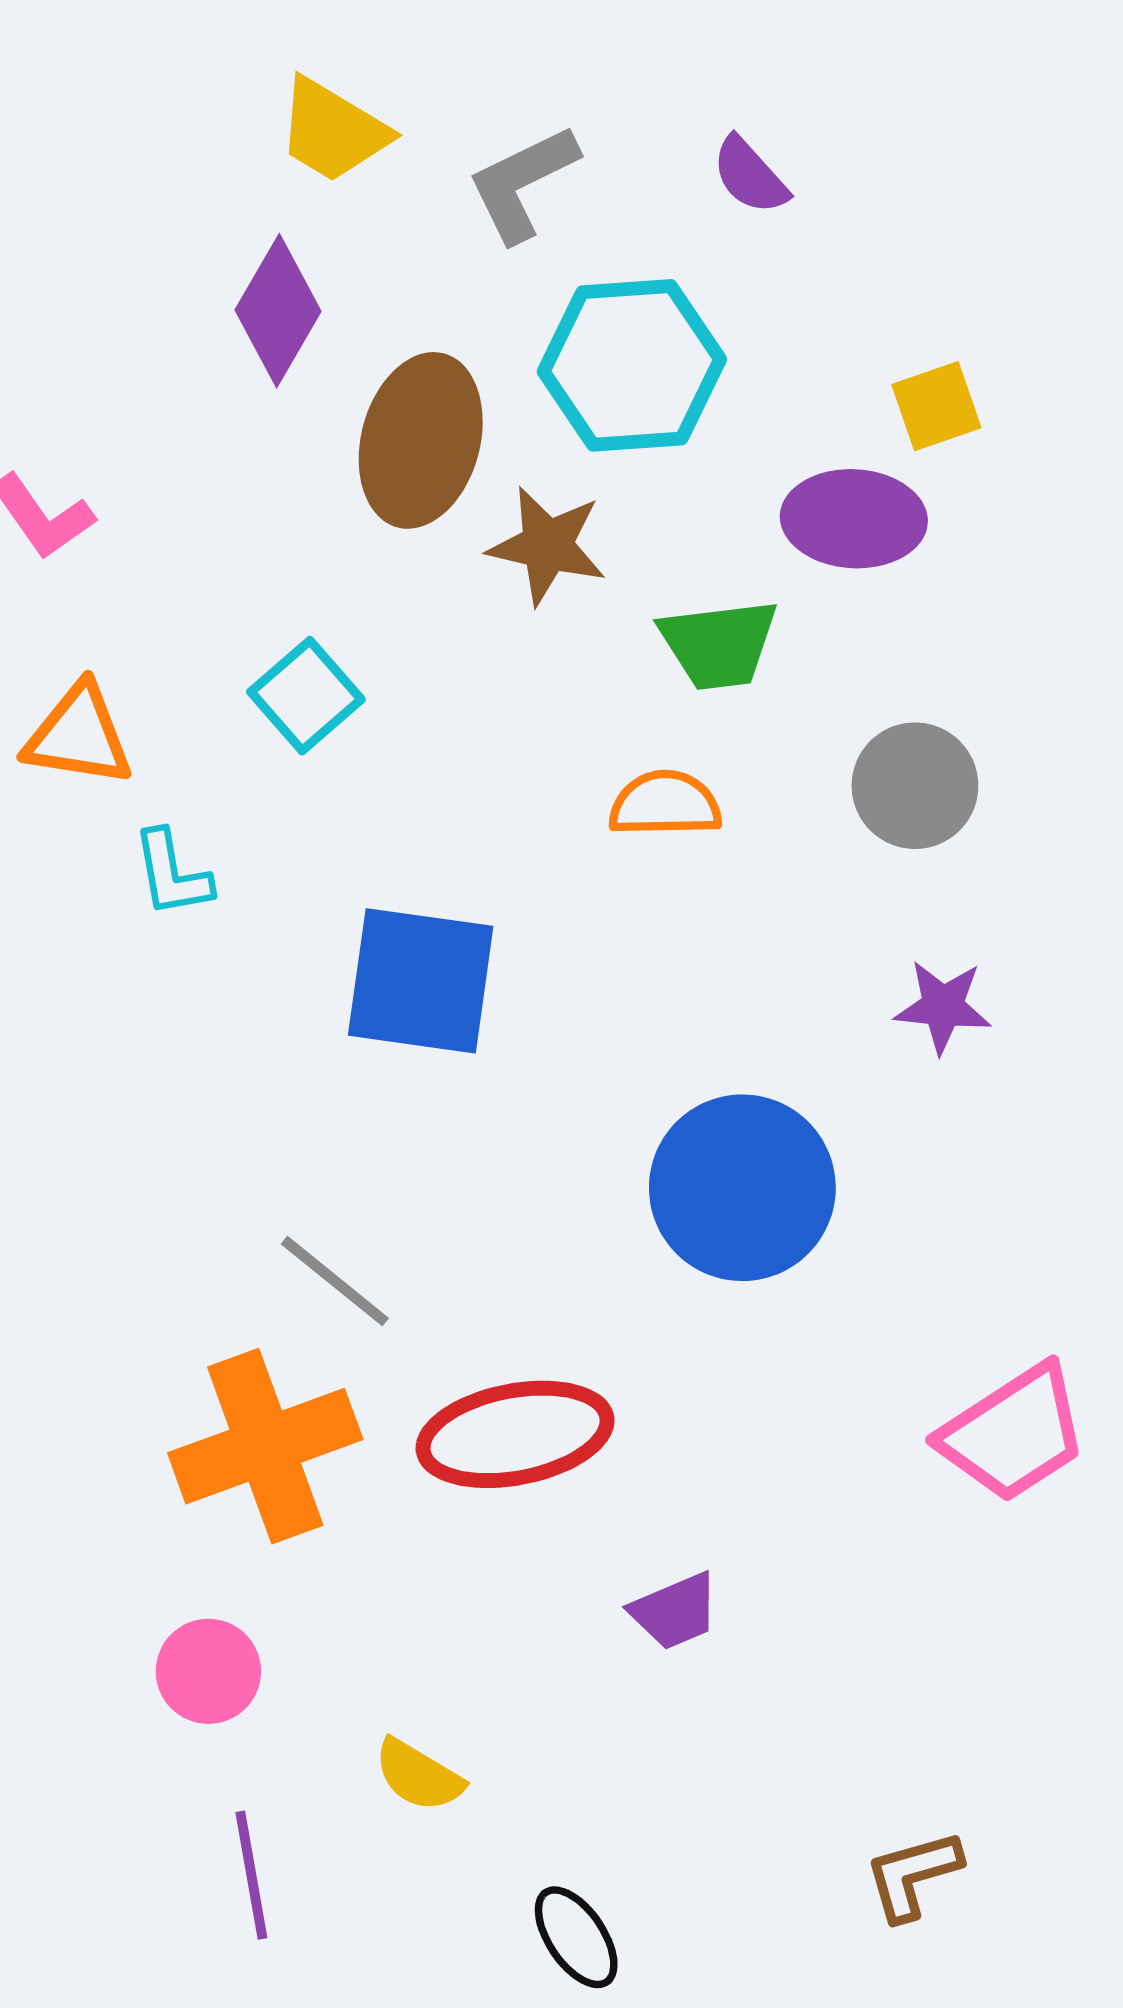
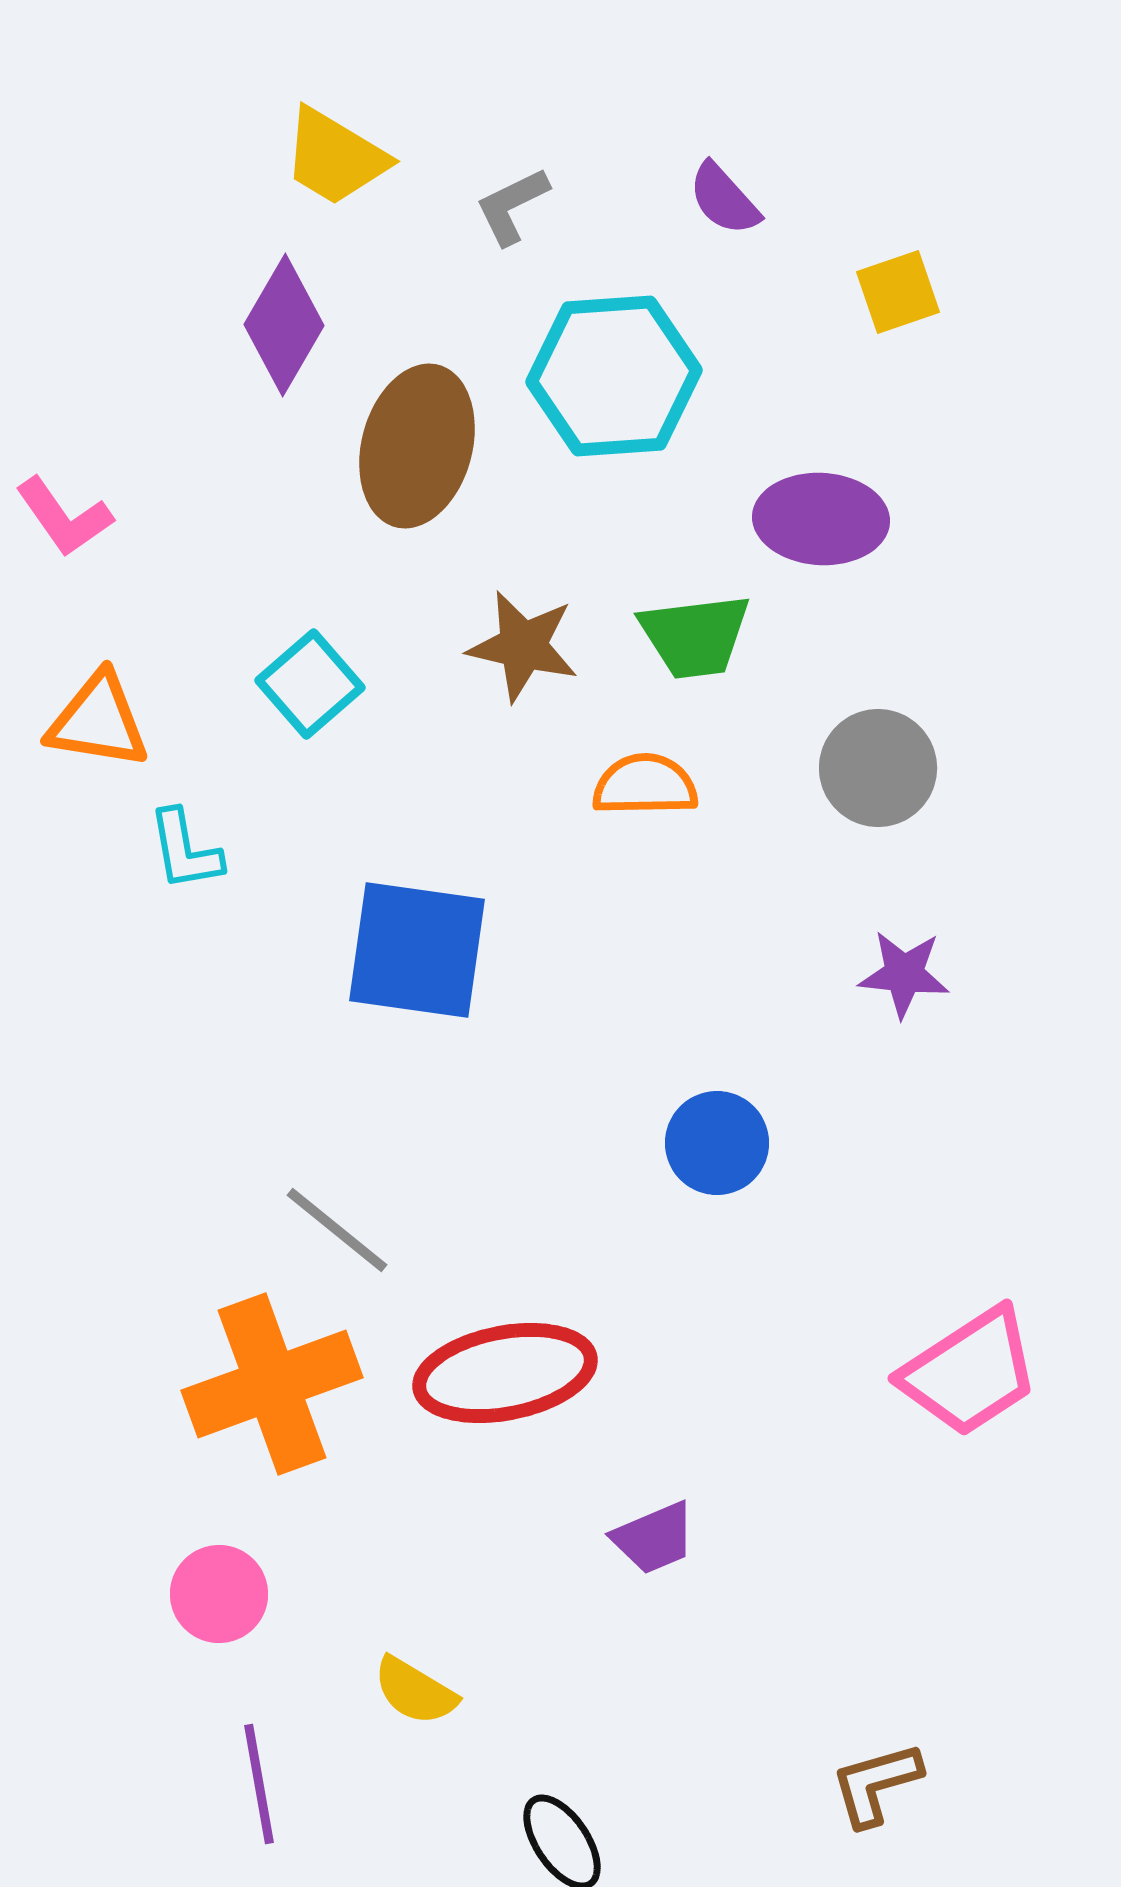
gray L-shape: (523, 183) -> (512, 206), size x0.7
yellow square: (936, 406) -> (898, 292), moved
brown star: (547, 546) -> (523, 646), moved
blue circle: (742, 1188) -> (717, 1143), size x0.6

